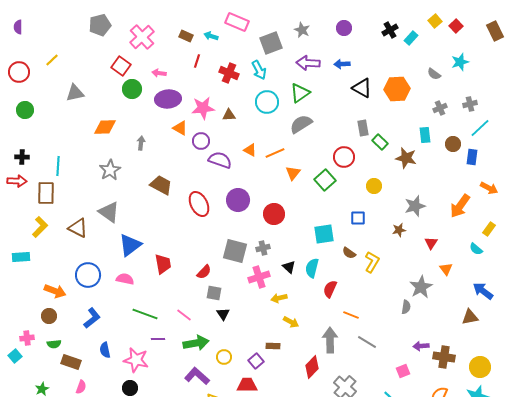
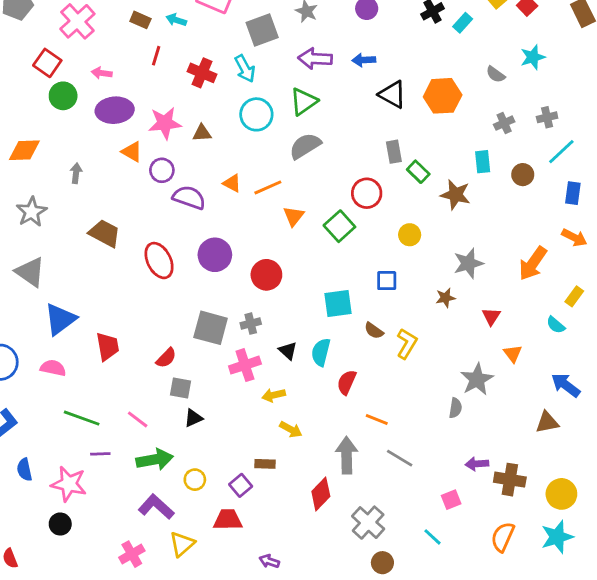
blue rectangle: (472, 157) -> (573, 193), moved
black triangle: (223, 314) -> (193, 418), turned 40

